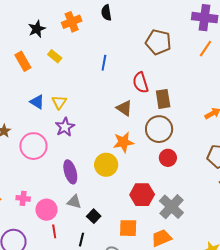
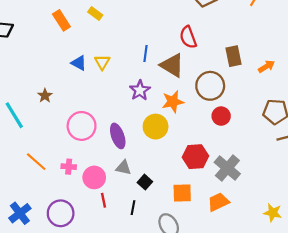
blue line: (104, 63) -> (145, 53), moved
brown rectangle: (163, 99) -> (234, 56), moved
brown triangle: (124, 108) -> (172, 65), size x1.4
purple star: (65, 127) -> (140, 90), moved
pink circle: (33, 146) -> (82, 126), moved

